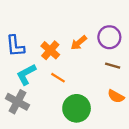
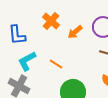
orange cross: (50, 50) -> (51, 21), moved

